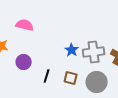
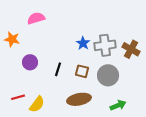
pink semicircle: (25, 25) -> (36, 18), turned -30
purple circle: (24, 62) -> (30, 62), moved

